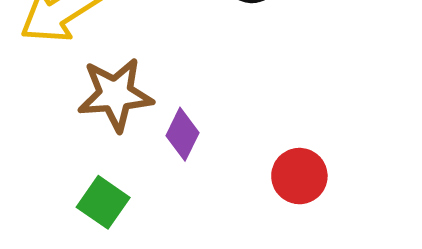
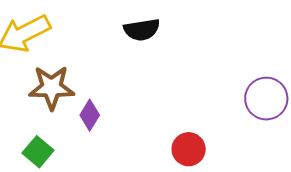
red circle: (299, 176) -> (189, 149), moved

